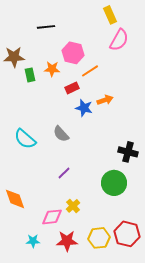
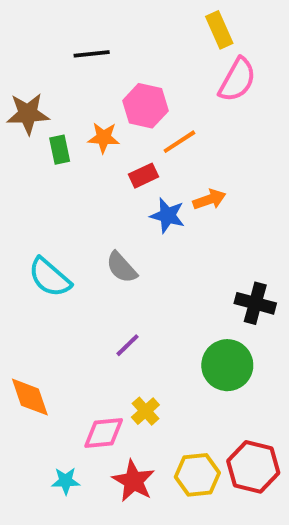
red star: (67, 241) -> (134, 481), turned 30

